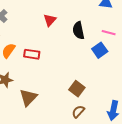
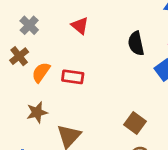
red triangle: (50, 20) -> (80, 26), moved, turned -32

